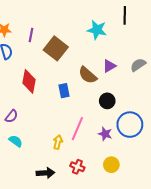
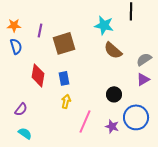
brown square: (56, 48) -> (64, 43), turned 35
purple triangle: (109, 66) -> (143, 79), moved
brown semicircle: (88, 75) -> (113, 50), moved
blue rectangle: (64, 91) -> (64, 78), moved
yellow arrow: (58, 142) -> (66, 101), moved

